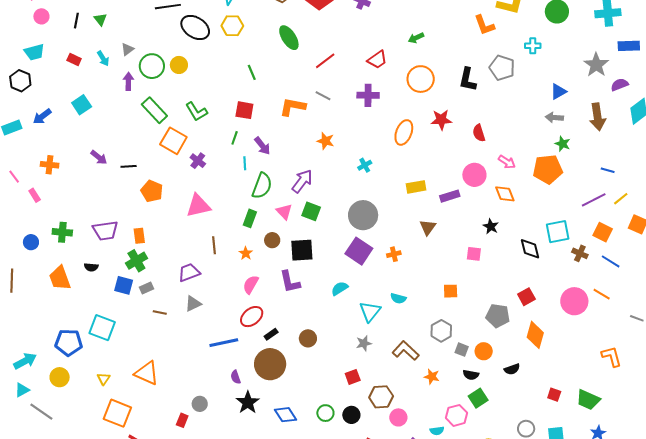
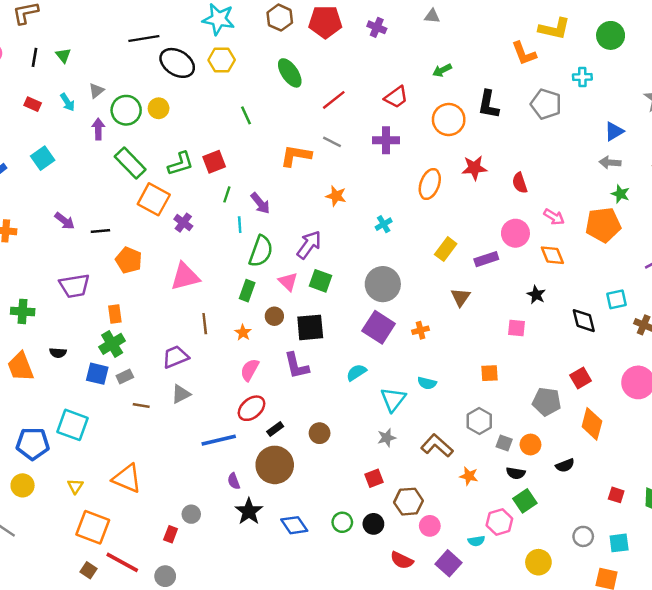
black L-shape: (468, 80) -> (488, 104), moved
red square: (244, 110) -> (214, 162), moved, turned -30
green L-shape: (196, 112) -> (181, 164), turned -75
yellow rectangle: (416, 187) -> (446, 249), turned -42
purple trapezoid: (105, 231) -> (74, 286), moved
cyan square: (558, 232) -> (616, 299), size x0.7

